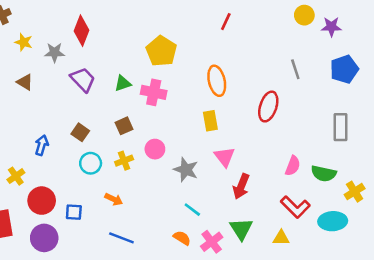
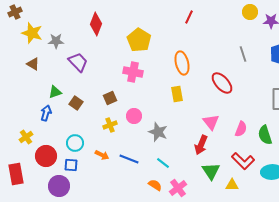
red diamond: (82, 31) -> (96, 24), moved
yellow star: (24, 42) -> (32, 33), size x1.5
green triangle: (123, 83) -> (55, 92), moved
red ellipse: (268, 107) -> (222, 83), turned -60
pink triangle: (224, 157) -> (211, 122), moved
cyan circle: (91, 163) -> (75, 143), moved
green semicircle: (324, 174) -> (265, 135), turned 60
green triangle: (241, 229) -> (211, 171), moved
purple circle: (44, 238) -> (59, 186), moved
blue line: (121, 238) -> (129, 159), moved

